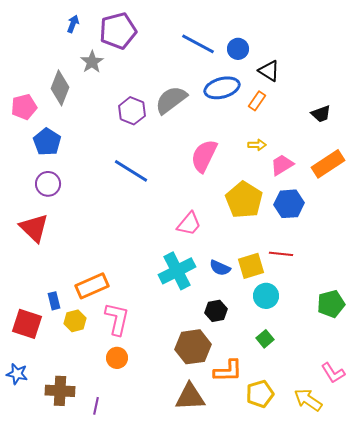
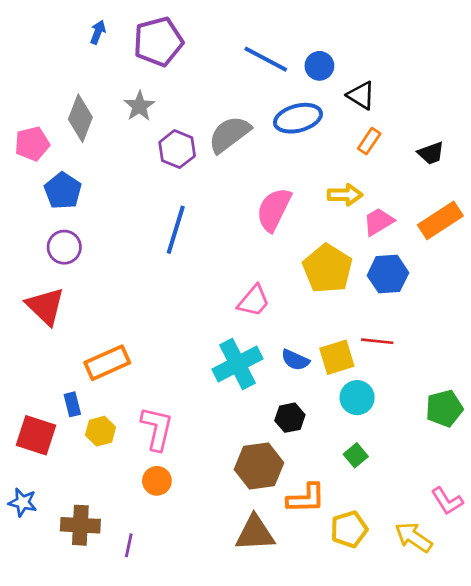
gray star: (92, 62) -> (139, 106), moved
orange rectangle: (257, 101) -> (369, 141), moved
yellow arrow: (257, 145) -> (345, 195), size x1.4
blue line: (131, 171) -> (176, 230), turned 75
orange rectangle: (92, 286) -> (107, 363), moved

